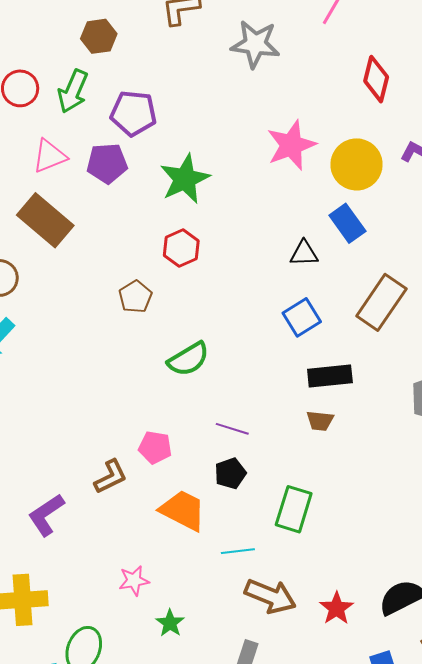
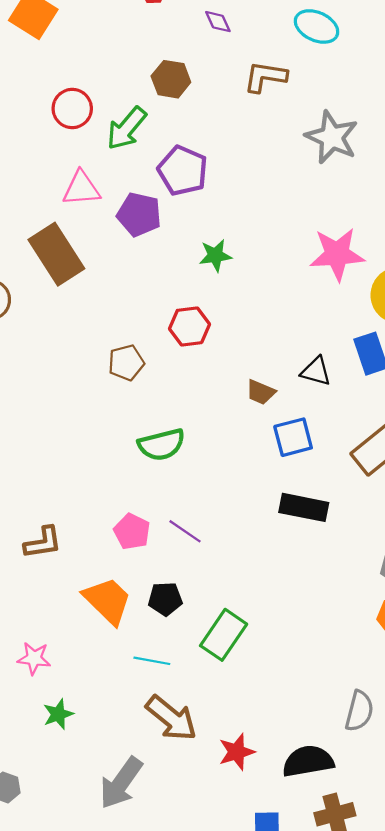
green star: (185, 179) -> (215, 255), size x0.6
brown trapezoid: (320, 421) -> (261, 392), moved
pink pentagon: (155, 447) -> (132, 532), moved
black pentagon: (230, 473) -> (165, 599), moved

